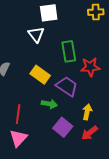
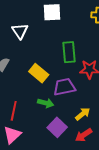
white triangle: (36, 35) -> (20, 31), moved
purple trapezoid: (67, 86) -> (64, 87), turned -50
yellow arrow: (87, 112) -> (83, 114), turned 35

